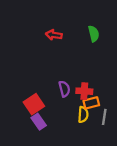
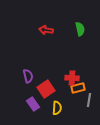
purple semicircle: (64, 89) -> (28, 76), moved
red square: (34, 104) -> (46, 89), moved
yellow semicircle: (83, 115) -> (57, 108), moved

